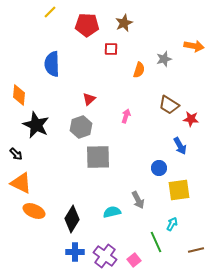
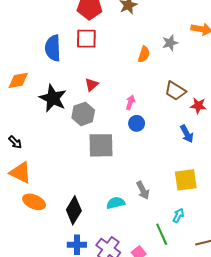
red square: (111, 49) -> (86, 39), moved, size x1.5
orange diamond: (19, 95) -> (18, 80), turned 75
black star: (36, 125) -> (53, 98), moved
blue circle: (159, 168) -> (137, 123), moved

